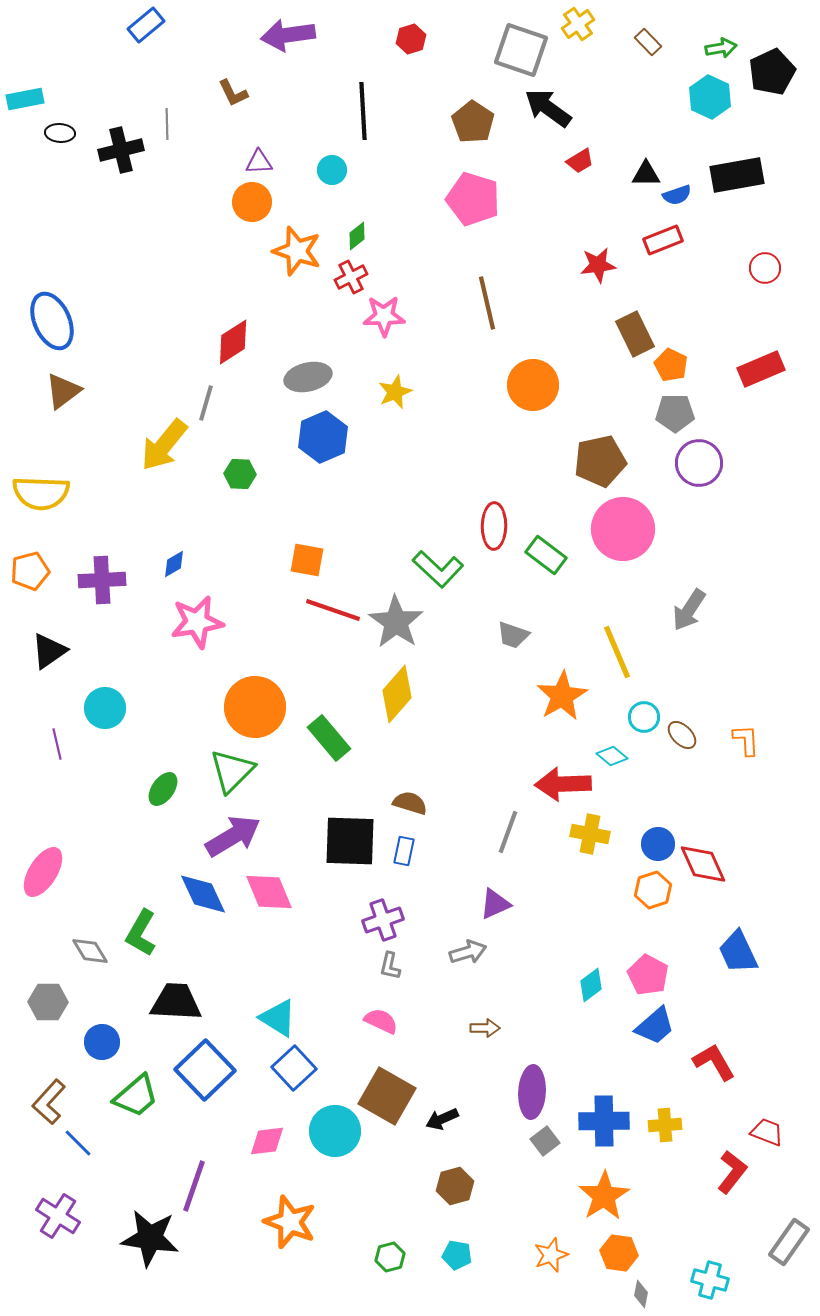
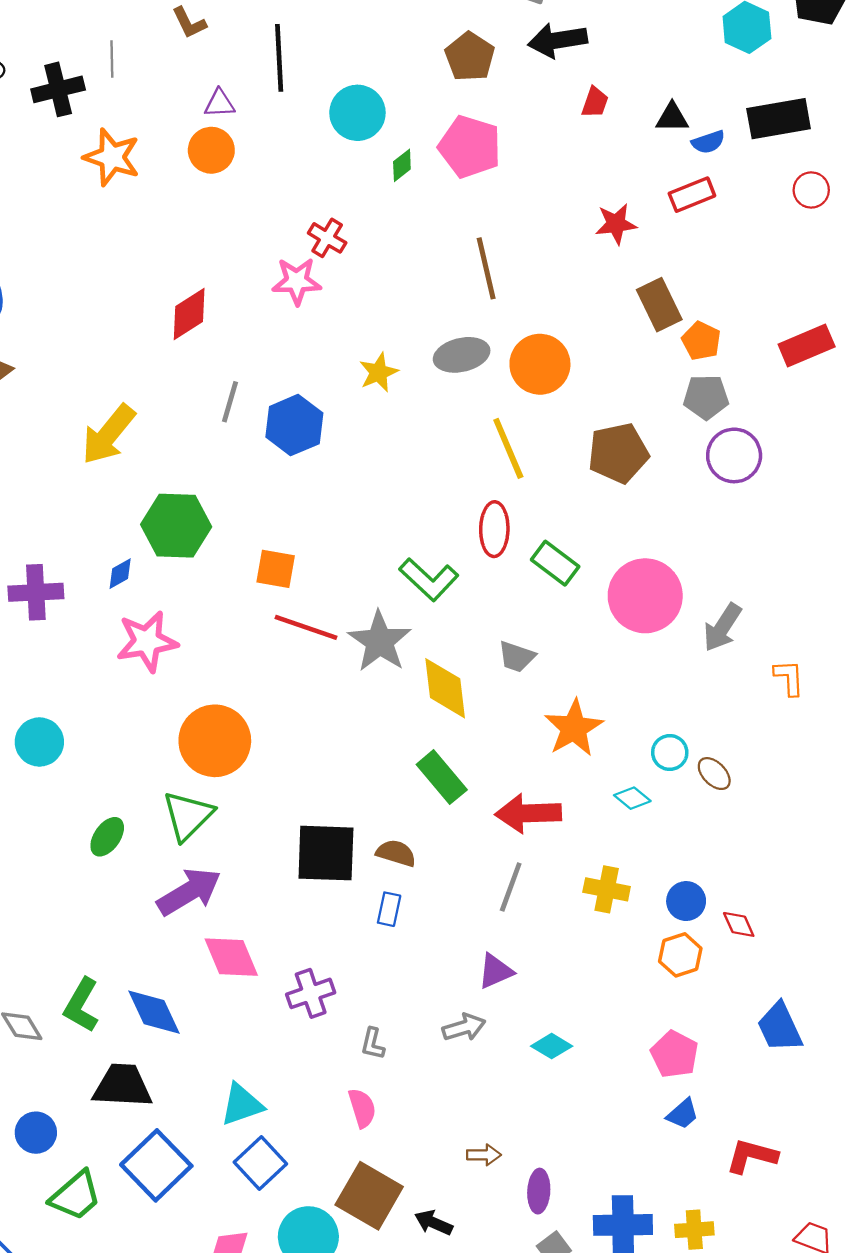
black arrow: (548, 108) -> (557, 40), turned -45
black line: (363, 111) -> (279, 58), moved
red trapezoid: (580, 161) -> (595, 102), turned -40
cyan circle: (332, 170) -> (357, 113), moved, size x1.6
green diamond: (357, 236) -> (402, 165), moved
orange star: (297, 251) -> (112, 157), moved
red circle: (765, 268) -> (811, 190), moved
red cross: (351, 277) -> (327, 238), turned -32
pink star: (384, 316) -> (297, 281), moved
gray ellipse: (308, 377) -> (462, 355), moved
gray line: (206, 403) -> (230, 402), moved
green hexagon: (240, 474) -> (176, 526), moved, size x1.8
pink circle: (623, 529) -> (645, 596), moved
yellow line: (617, 652) -> (508, 448), moved
yellow diamond: (397, 694) -> (445, 688), moved, turned -48
green rectangle: (329, 738) -> (442, 777), moved
orange L-shape: (746, 740) -> (789, 678), moved
red arrow: (563, 784) -> (528, 813), moved
black square: (350, 841) -> (326, 853), moved
red diamond: (703, 864) -> (739, 924), size x0.6
blue diamond: (203, 894) -> (154, 1012), moved
purple cross: (383, 920) -> (311, 993), moved
cyan diamond: (591, 985) -> (552, 1046), moved, turned 68
cyan triangle: (278, 1018) -> (242, 1105), turned -51
pink semicircle: (381, 1021) -> (362, 1108), turned 48
blue trapezoid: (655, 1026) -> (683, 1114), size x0.7
brown arrow: (485, 1028) -> (484, 1155), moved
red L-shape: (714, 1062) -> (752, 1156), turned -45
purple ellipse: (532, 1092) -> (539, 1191), size x0.7
black arrow: (442, 1119) -> (433, 1223), turned 48

